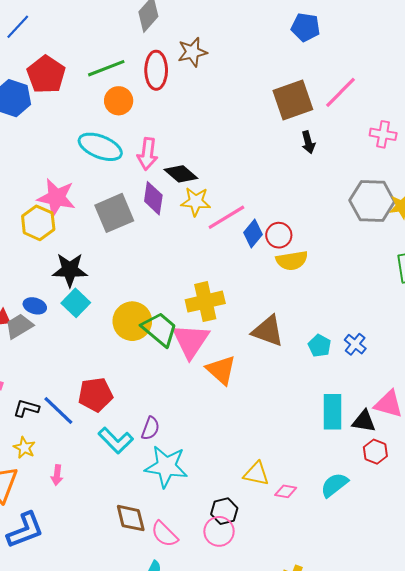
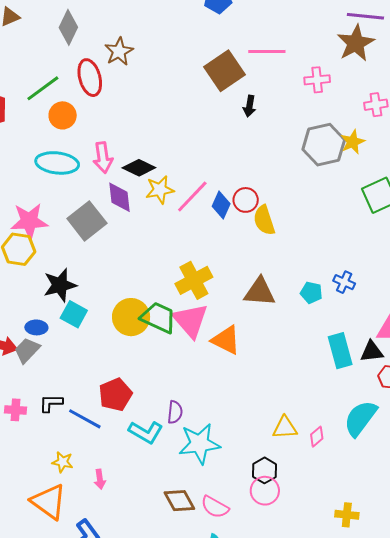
pink line: (341, 92) -> (267, 52), turned 60
black arrow: (308, 142) -> (249, 106), turned 40
yellow semicircle: (292, 260) -> (264, 220), turned 96
black L-shape: (26, 408) -> (51, 403), moved
cyan semicircle: (334, 485) -> (360, 418), size x1.4
pink diamond: (286, 491) -> (317, 437), turned -35

